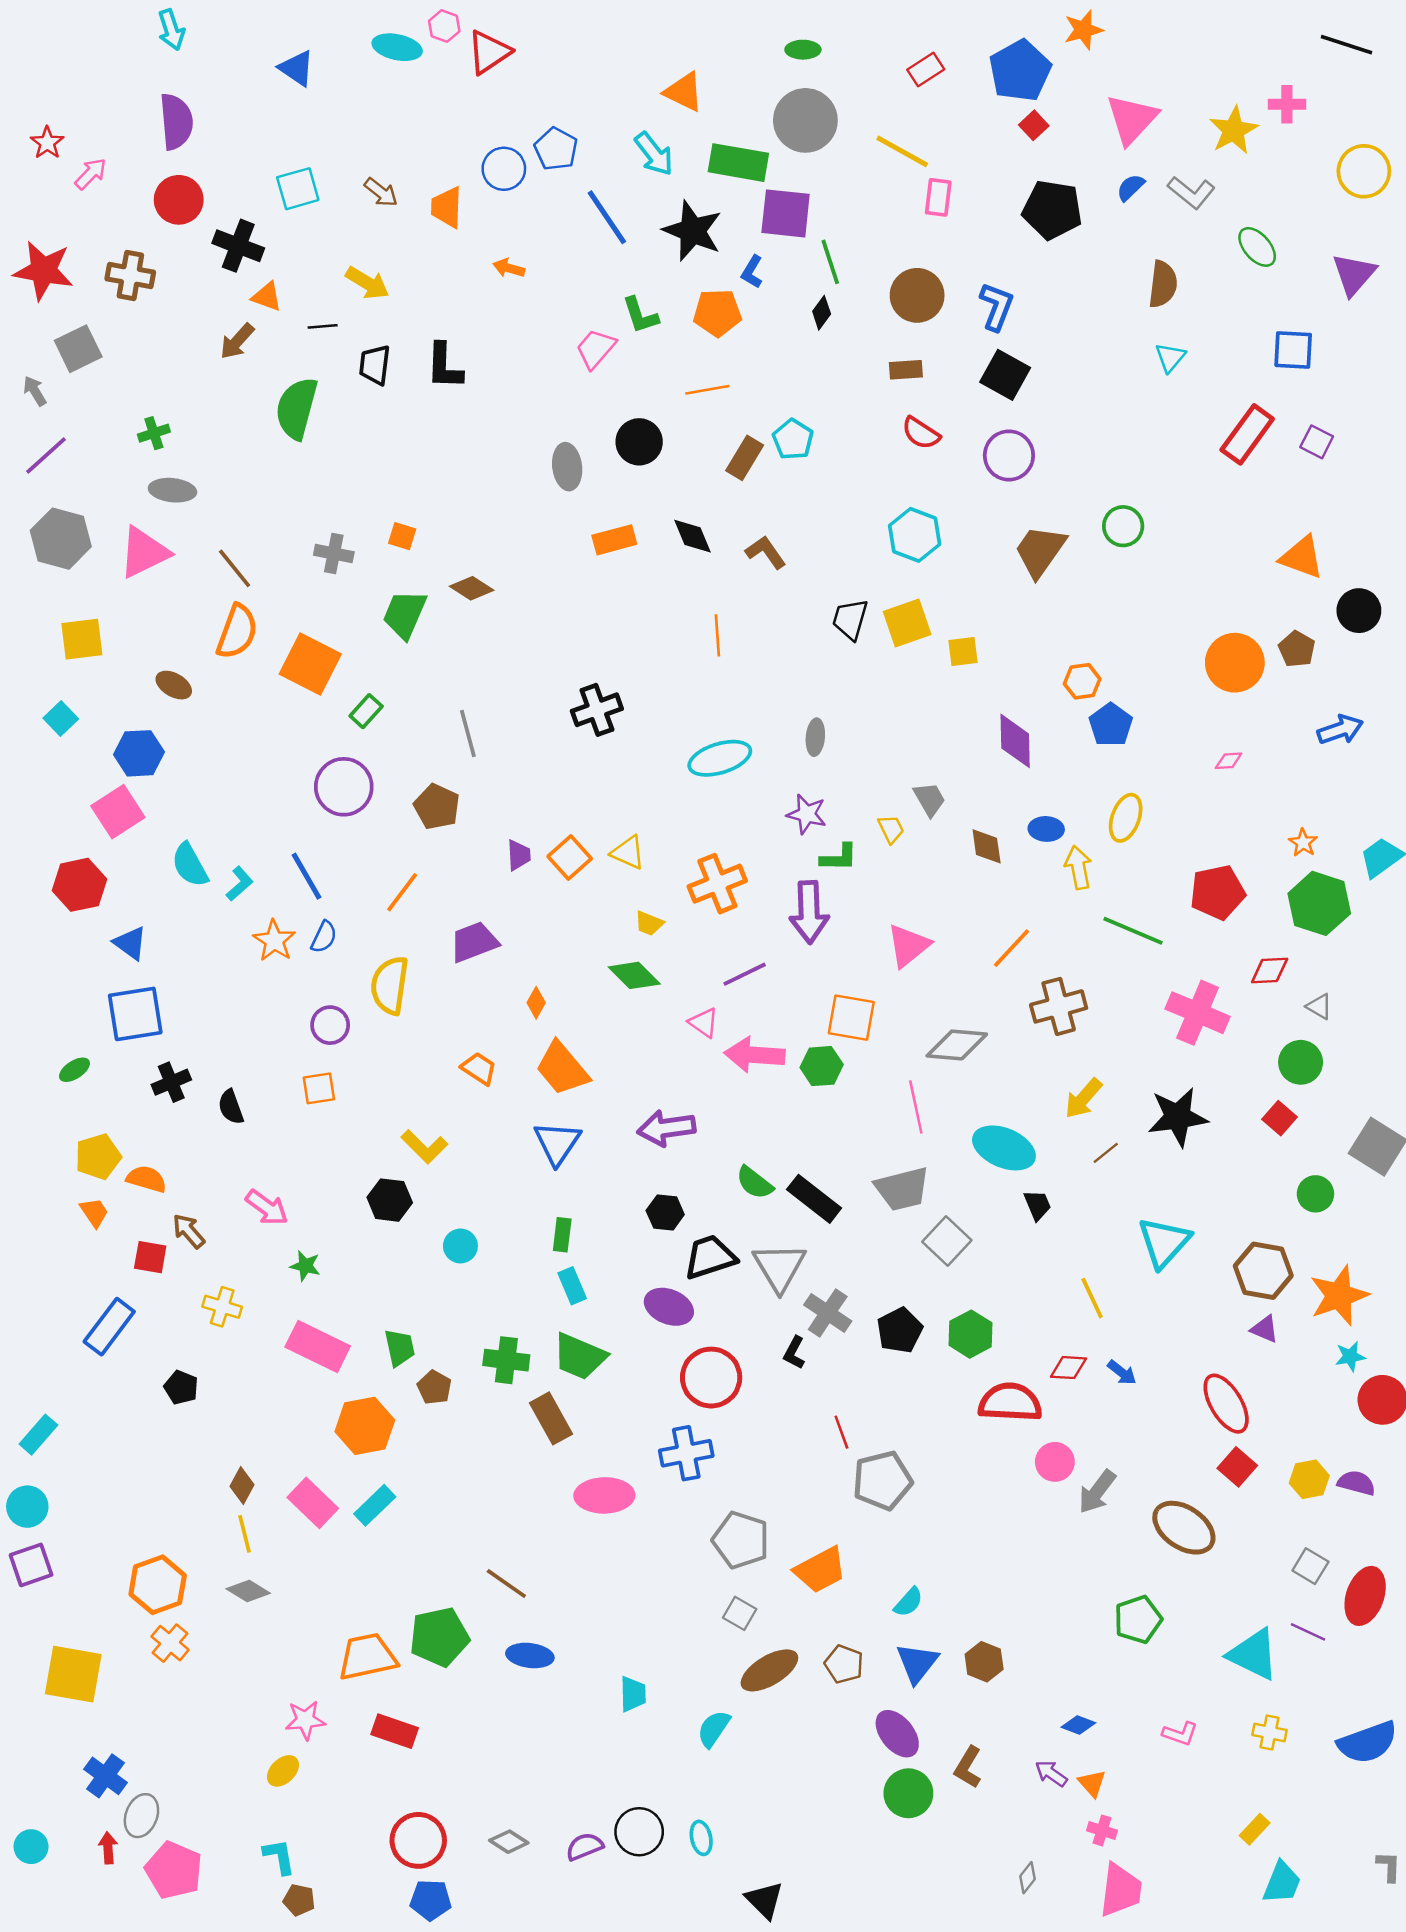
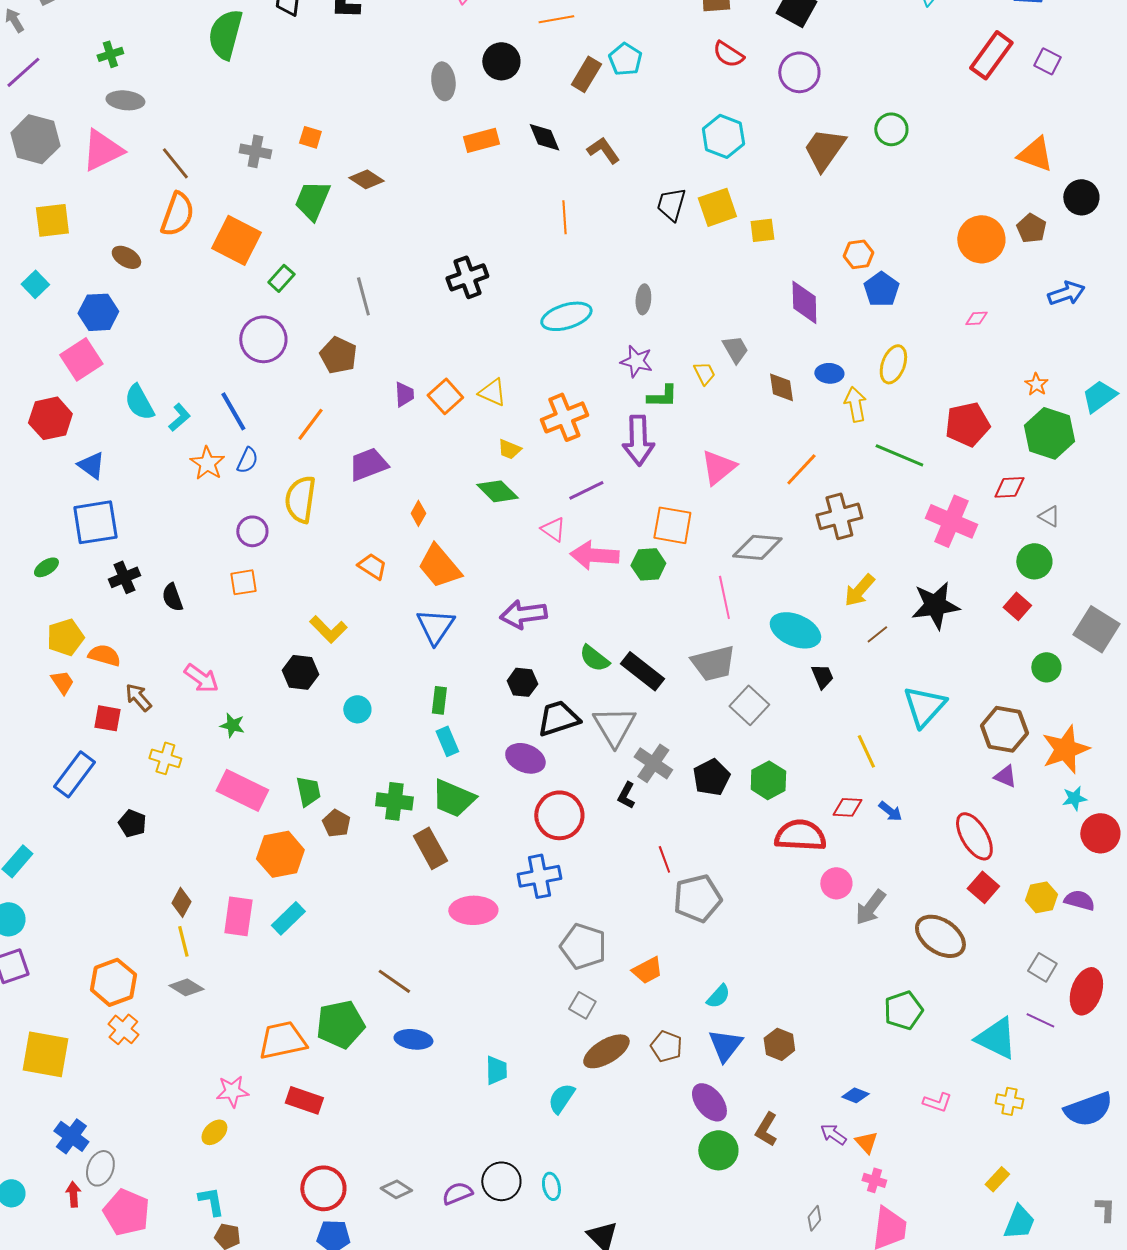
pink rectangle: (313, 1503) -> (238, 916), turned 54
orange trapezoid: (820, 1570) -> (647, 970), size x0.7

